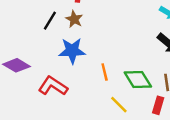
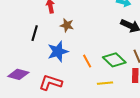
brown star: (74, 19) -> (67, 25), moved
yellow line: (119, 105) -> (105, 83), turned -35

